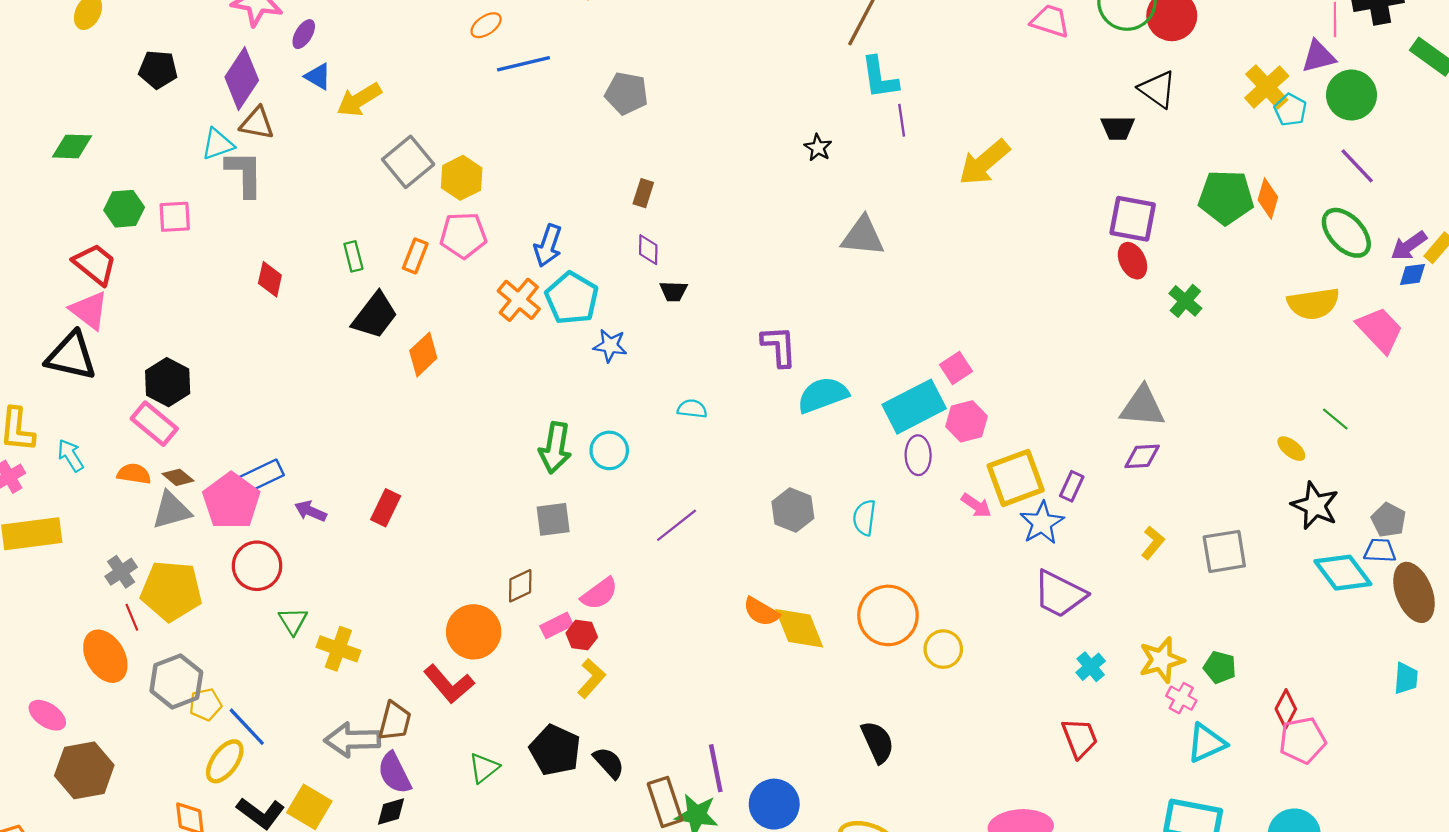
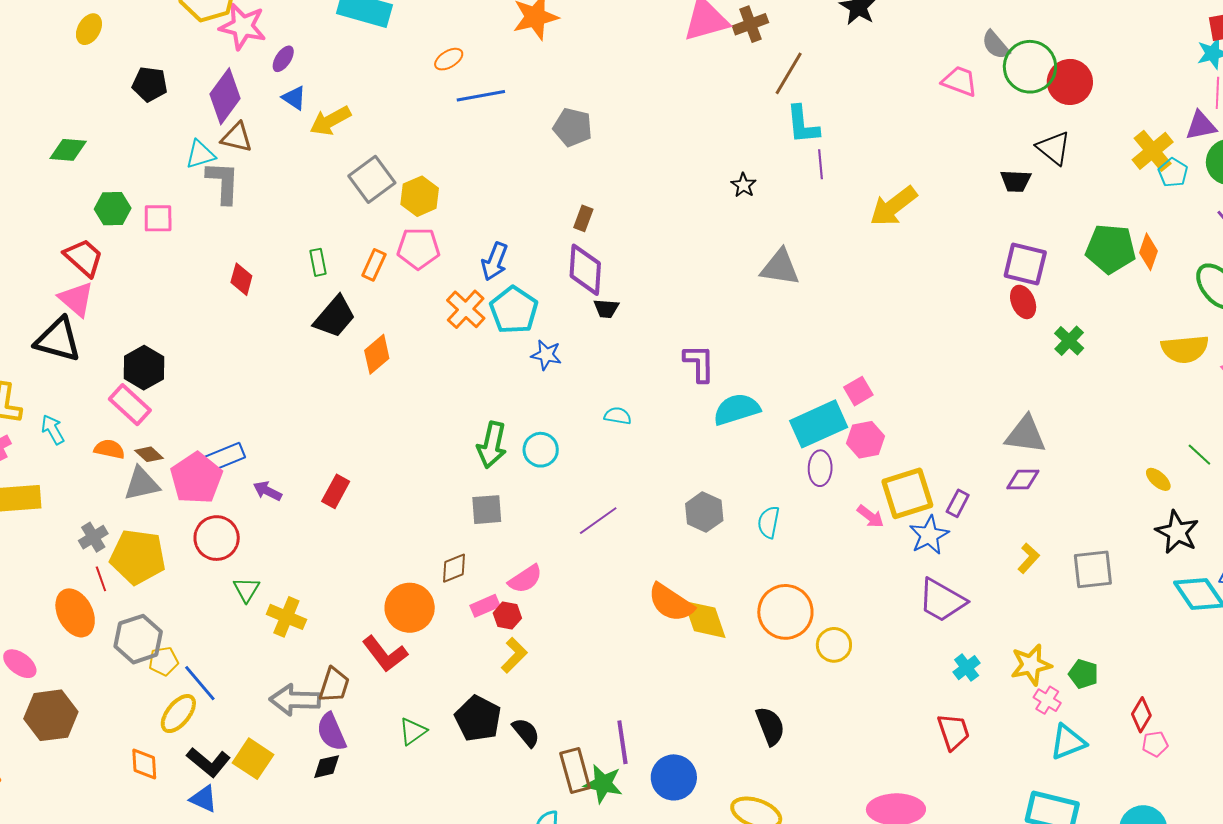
purple diamond: (648, 250) -> (585, 270), size x1.8
orange semicircle: (761, 612) -> (671, 603), size x1.4
pink pentagon: (1303, 740) -> (1155, 744), size x0.6

